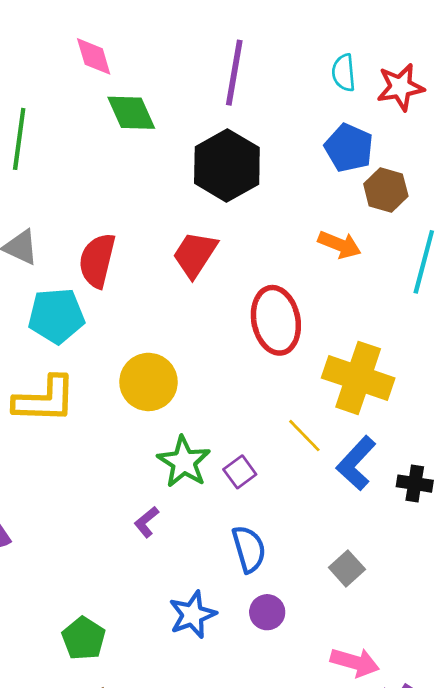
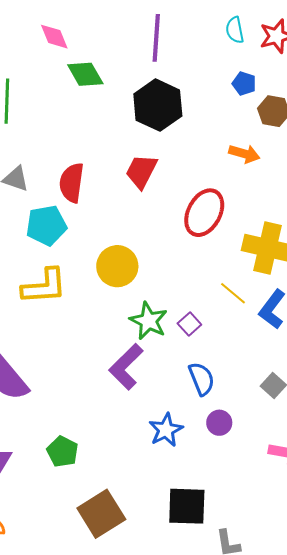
blue pentagon: (349, 148) -> (244, 84), size x0.7
red ellipse: (276, 320) -> (204, 213), turned 45
purple L-shape: (146, 522) -> (126, 367), size x2.0
green pentagon: (84, 638) -> (63, 452), moved

